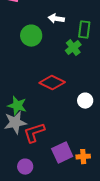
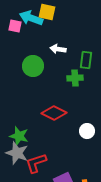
green cross: (73, 48) -> (75, 78), turned 35
gray star: (15, 123) -> (17, 153), turned 30

